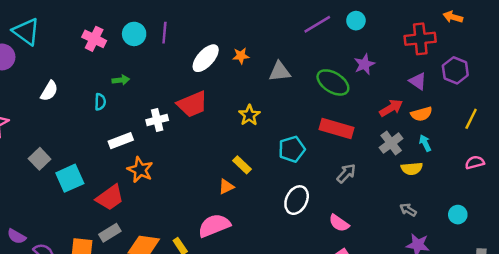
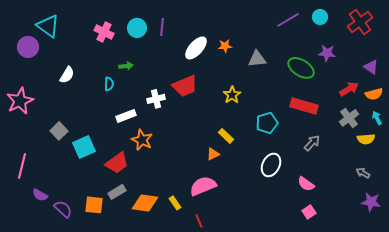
red cross: (420, 39) -> (360, 22), moved, turned -30
purple star: (364, 64) -> (327, 53), turned 30

